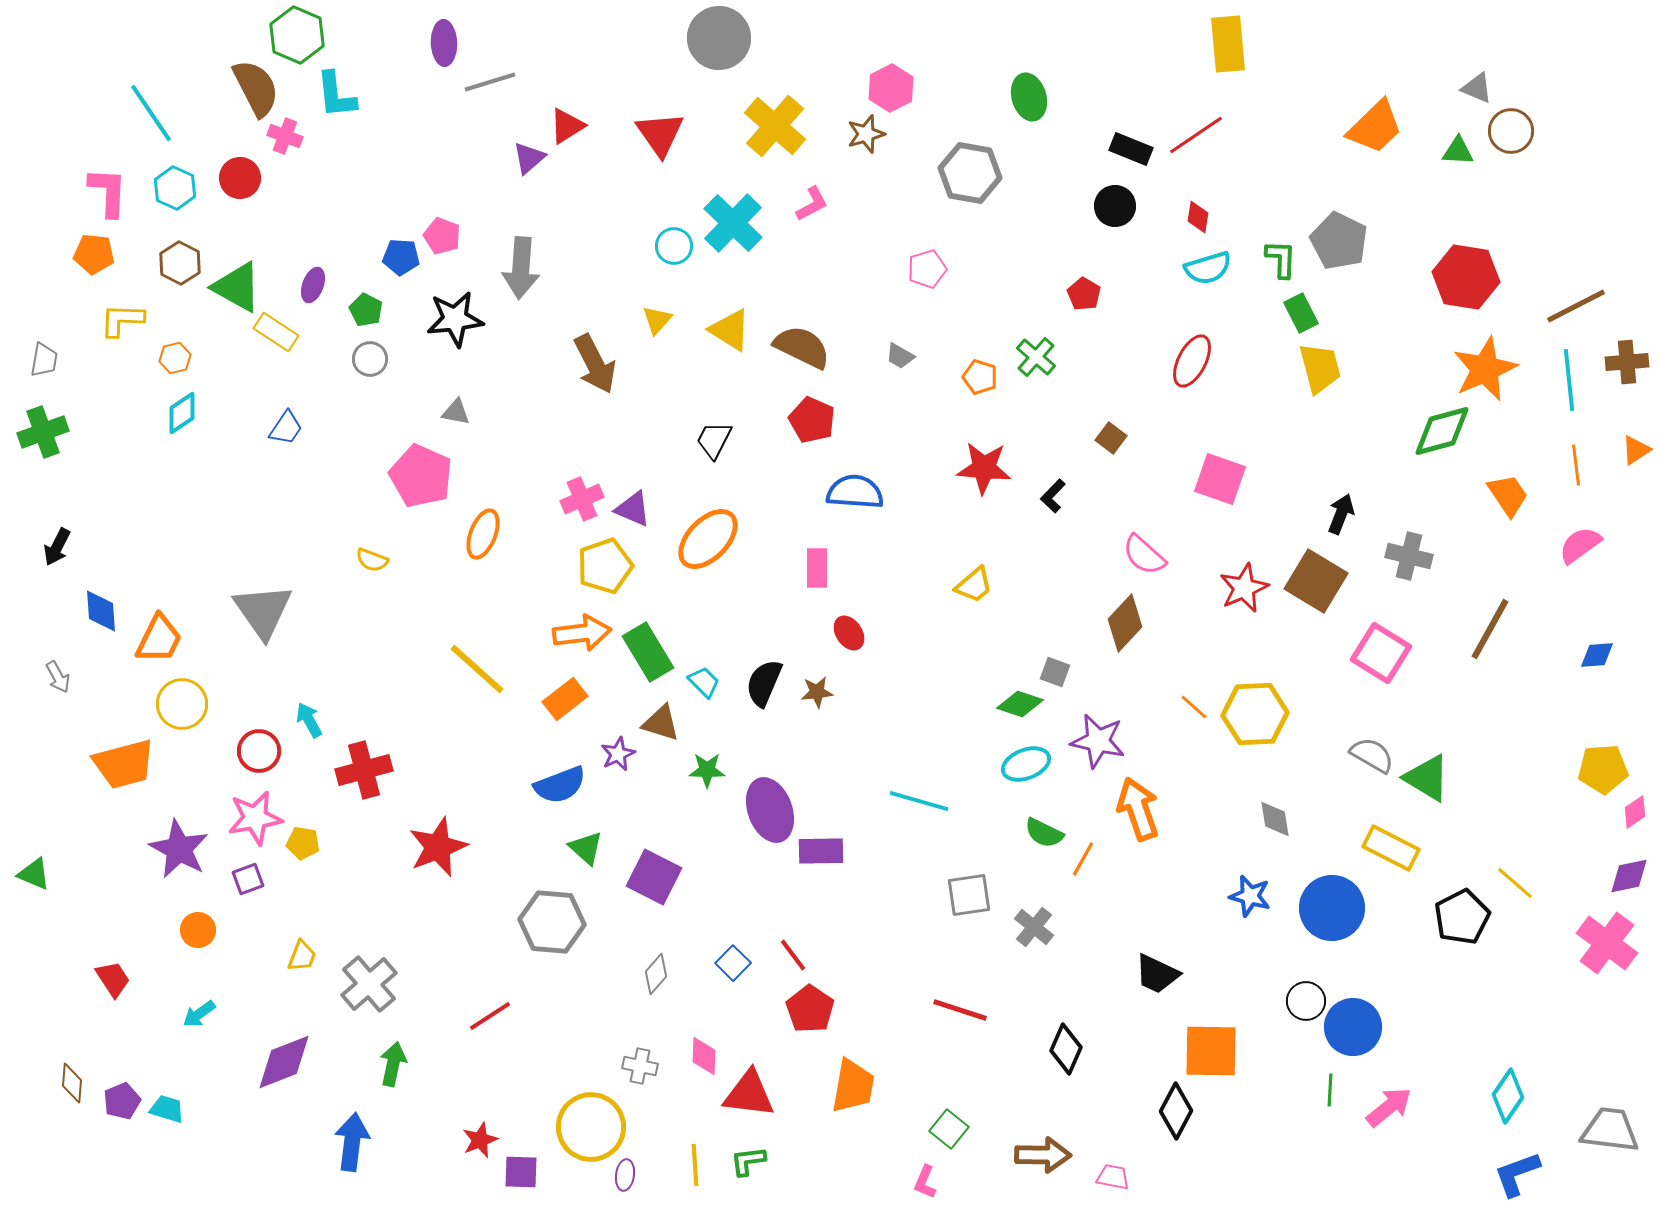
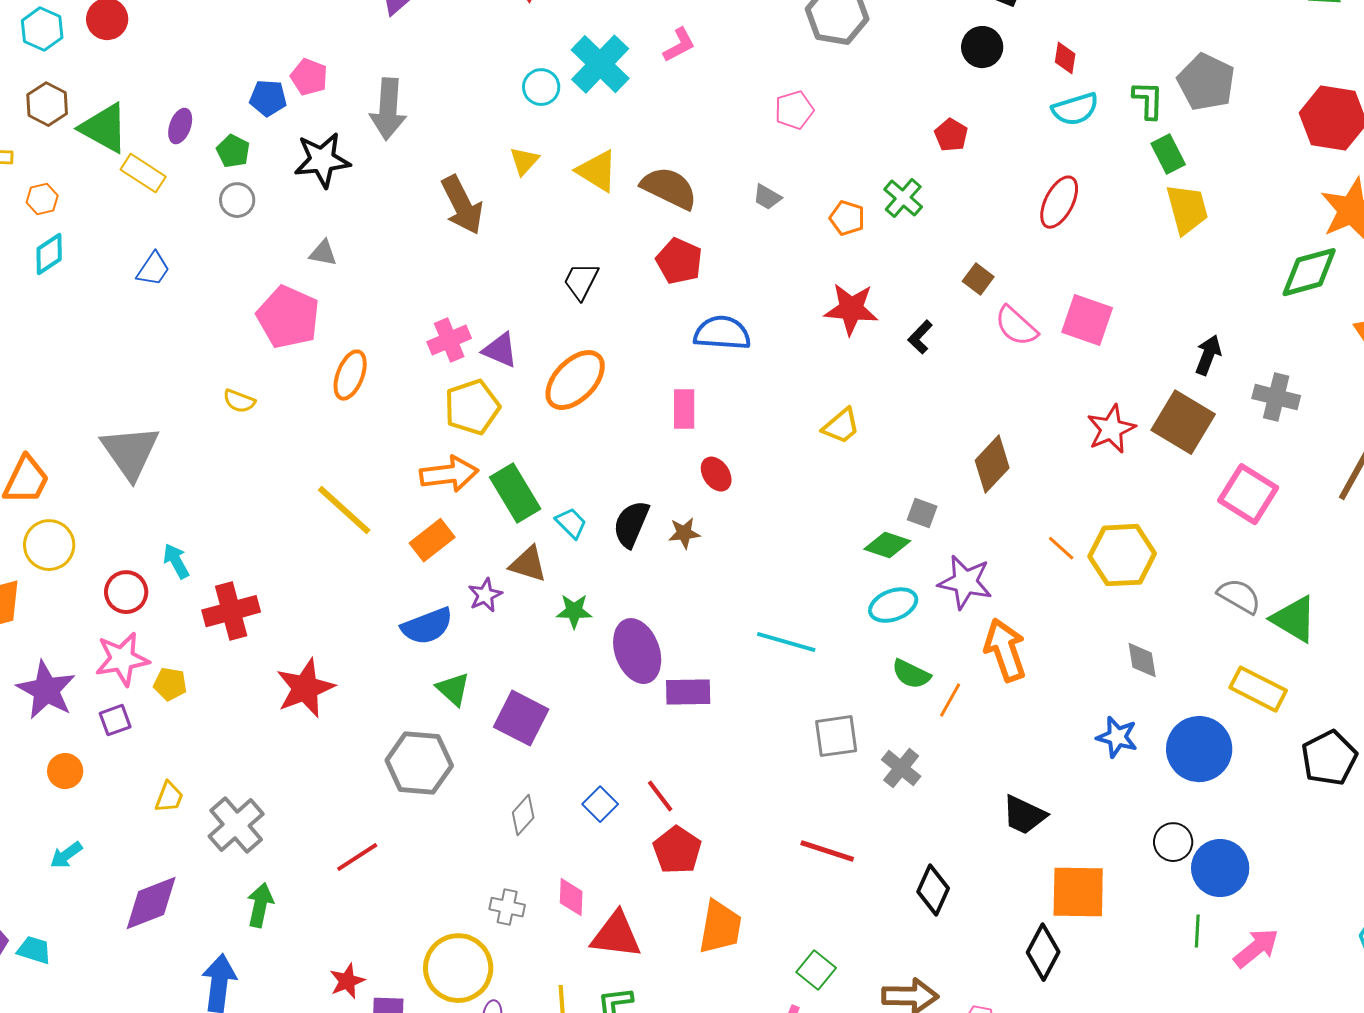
pink semicircle: (1144, 555) -> (1016, 326), moved

